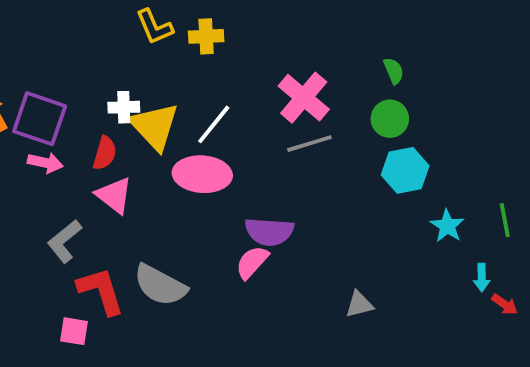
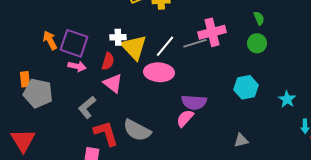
pink cross: (304, 98) -> (212, 32), turned 36
gray line: (309, 144) -> (195, 43), moved
cyan hexagon: (405, 170) -> (246, 87), moved

